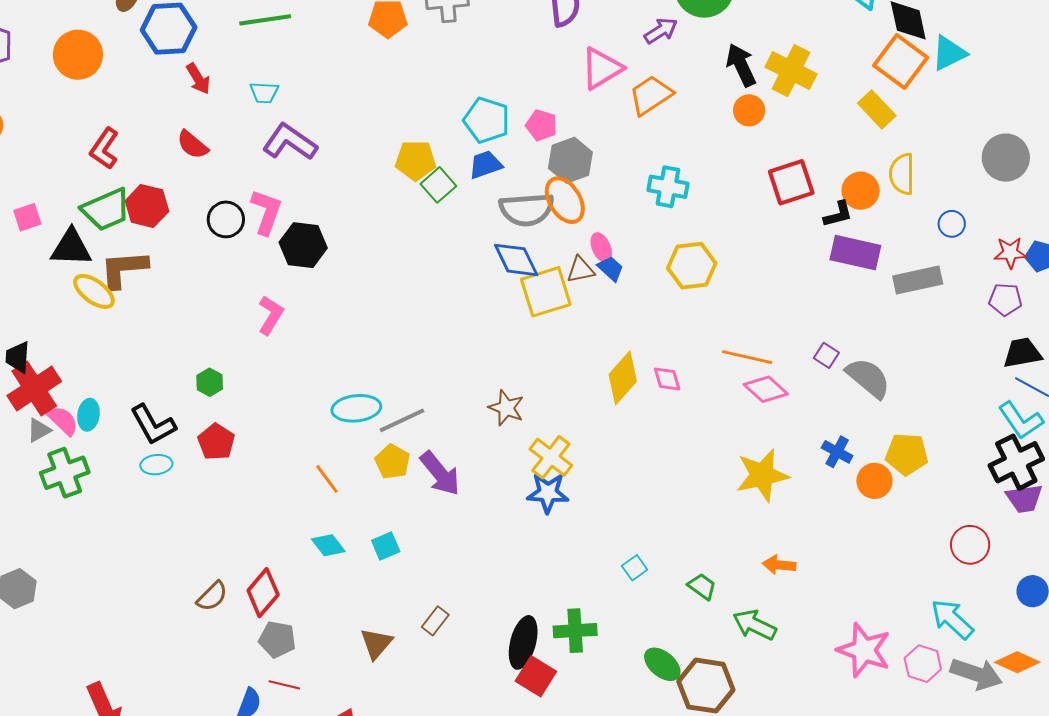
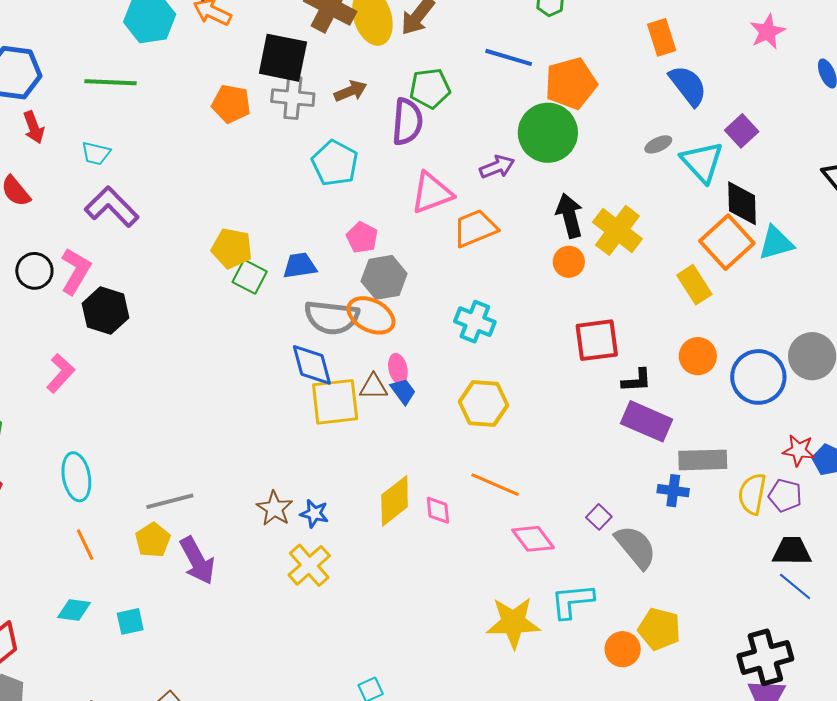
cyan pentagon: (487, 120) -> (335, 163), moved
yellow semicircle: (902, 174) -> (752, 494), moved
green square: (438, 185) -> (250, 277), turned -32
orange circle: (861, 191) -> (698, 356), moved
orange ellipse: (565, 200) -> (371, 315), turned -42
blue circle: (952, 224) -> (758, 377), moved, size x2.0
orange line: (747, 357) -> (495, 485), moved
cyan ellipse: (356, 408) -> (76, 477), moved, turned 75
cyan L-shape: (1021, 420) -> (572, 601), moved, turned 108
blue cross: (837, 452) -> (673, 491), moved, turned -32
blue star: (548, 493) -> (314, 514), moved, size x0.7
cyan diamond: (328, 545) -> (74, 610), turned -56

